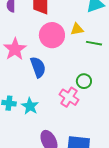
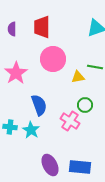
yellow triangle: (77, 29) -> (78, 77), moved
blue semicircle: (38, 67) -> (39, 105), moved

